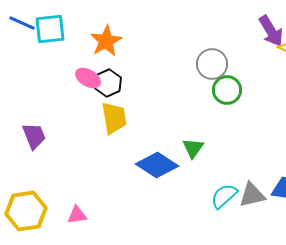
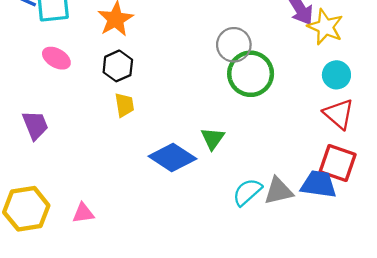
pink ellipse: (88, 78) -> (56, 58), moved
green circle: (227, 90) -> (251, 74), size x1.4
yellow trapezoid: (114, 118) -> (124, 105), size x0.7

